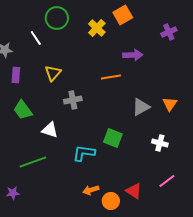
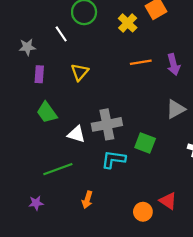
purple arrow: (133, 55) -> (173, 64), moved, turned 78
orange line: (111, 77) -> (141, 62), moved
gray cross: (73, 100) -> (107, 124), moved, size x1.5
orange arrow: (91, 190) -> (87, 200), moved, turned -56

